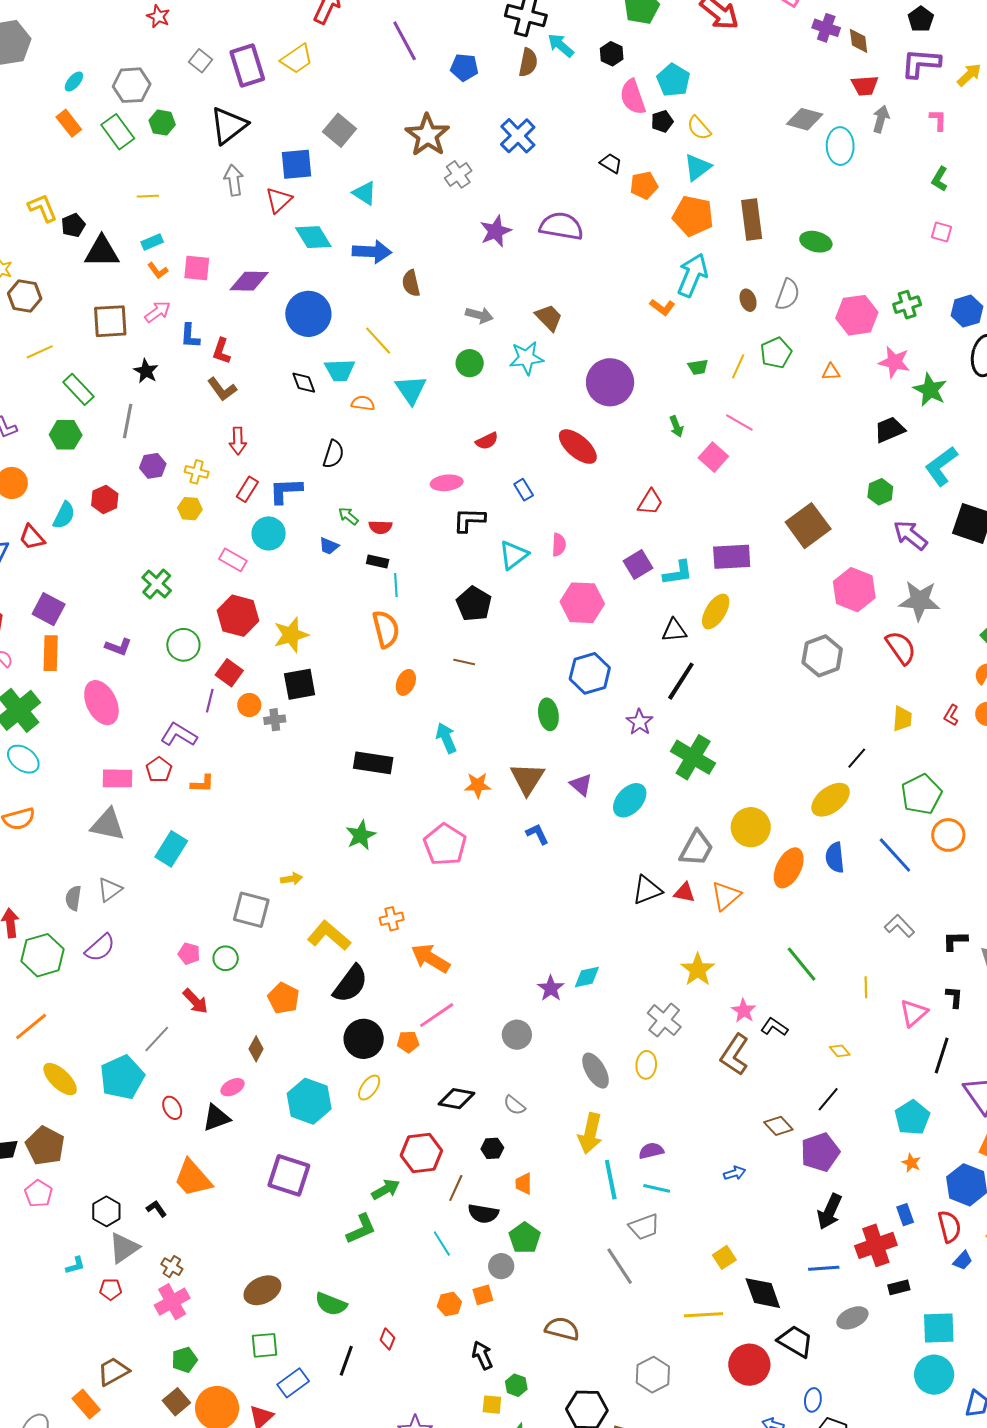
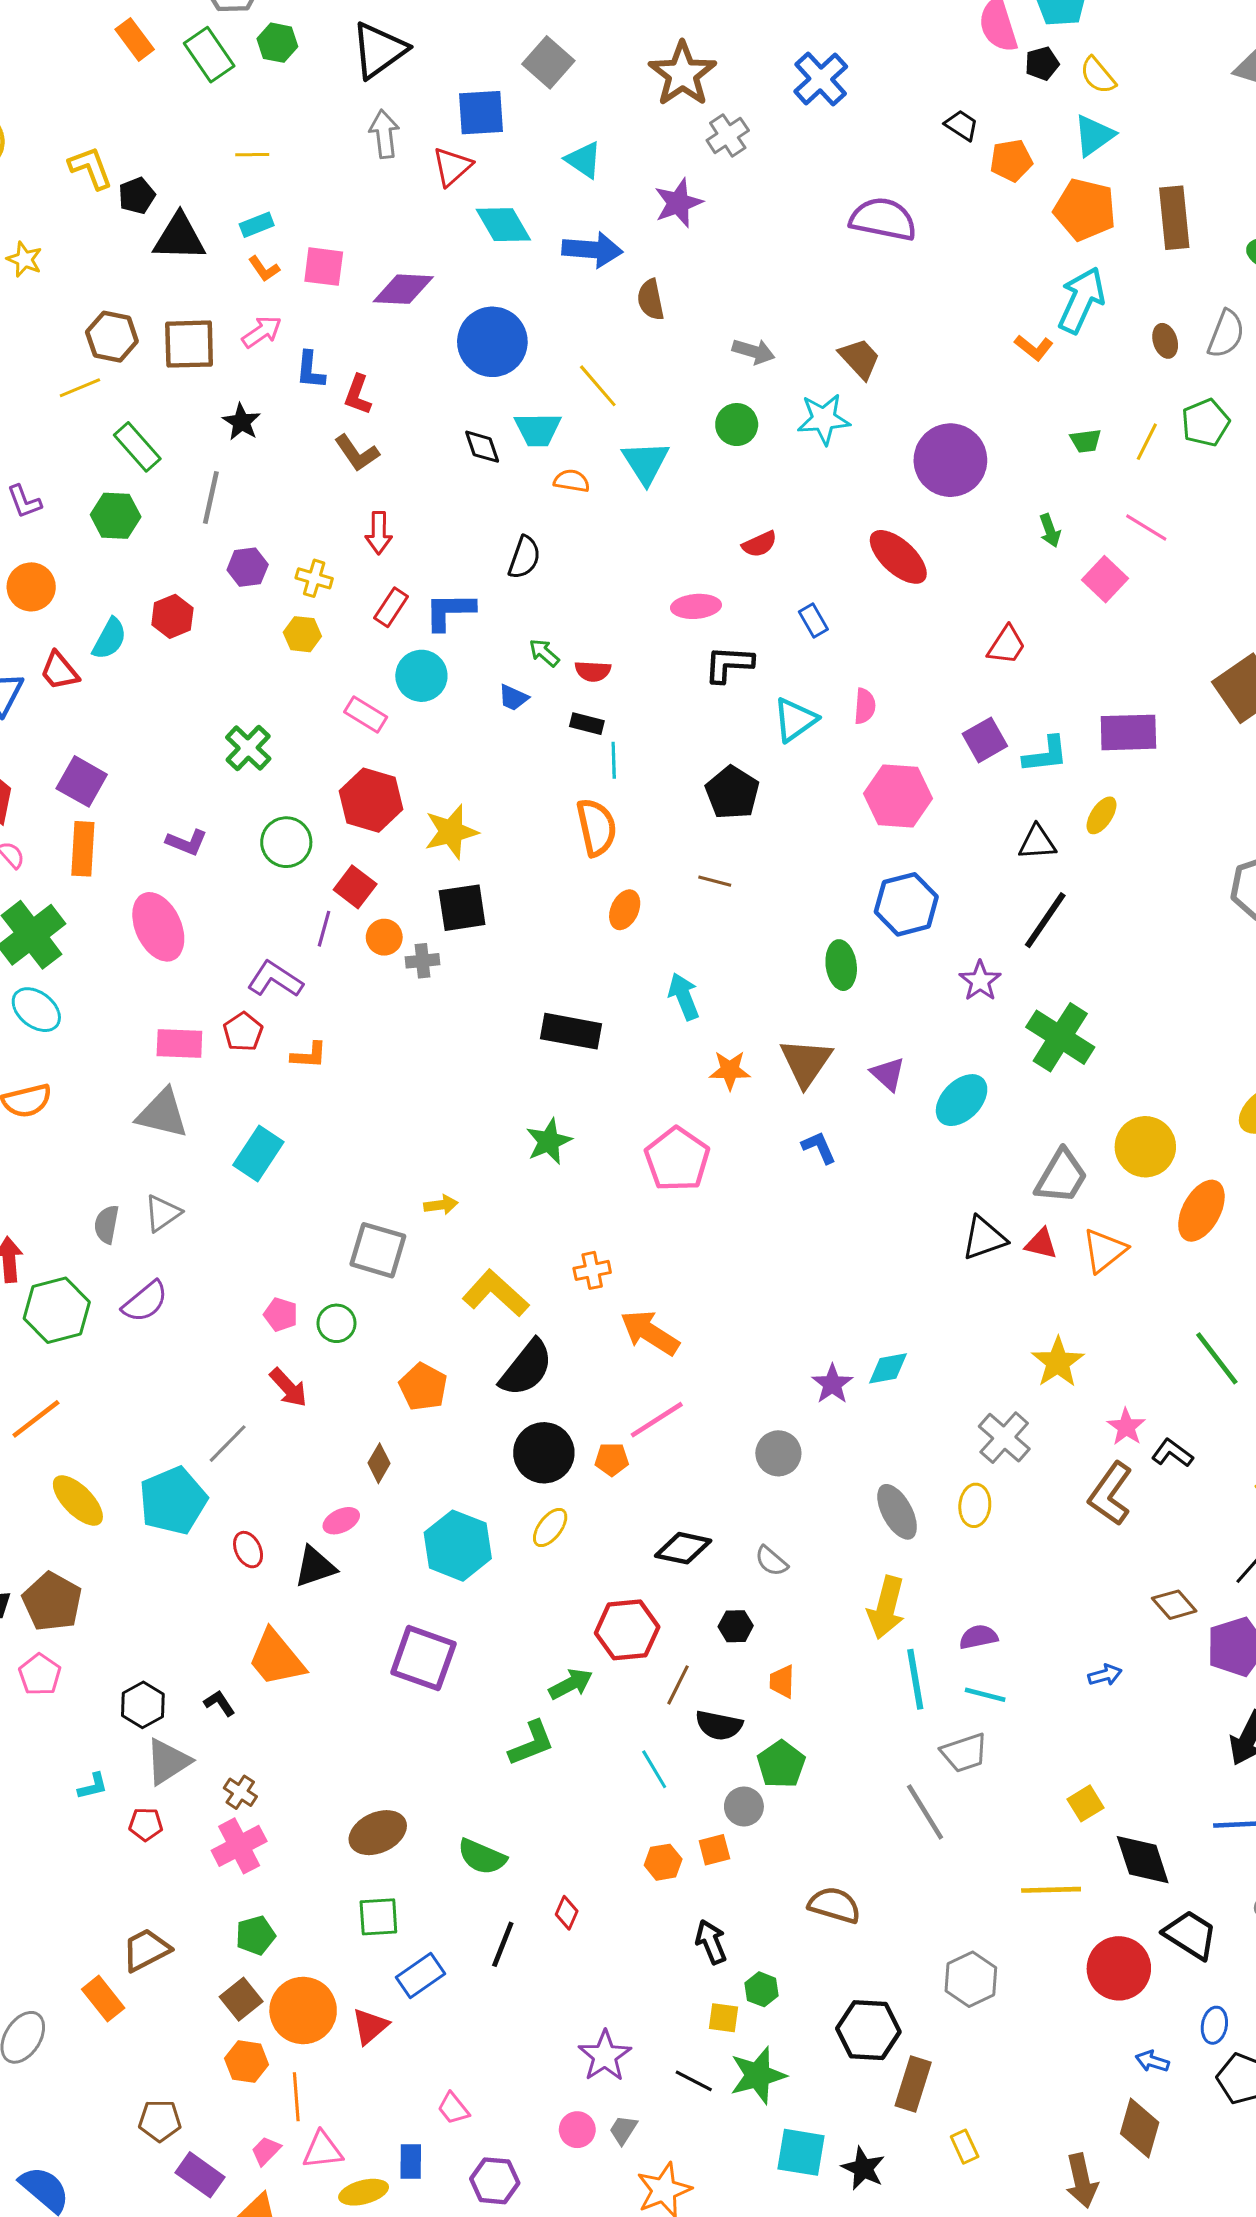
purple star: (496, 231) -> (678, 203), moved
brown hexagon: (25, 296) -> (112, 337), moved
yellow ellipse: (716, 612) -> (1102, 815), size x0.7

